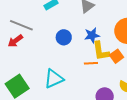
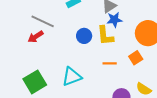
blue star: (92, 35) -> (114, 20), moved
yellow L-shape: (101, 51) -> (105, 36), moved

